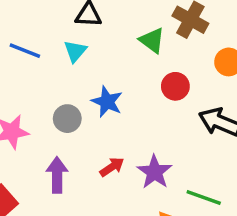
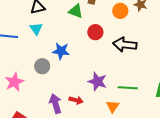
red arrow: (112, 167) -> (76, 100), moved, turned 64
purple arrow: (57, 175) -> (55, 104), moved

